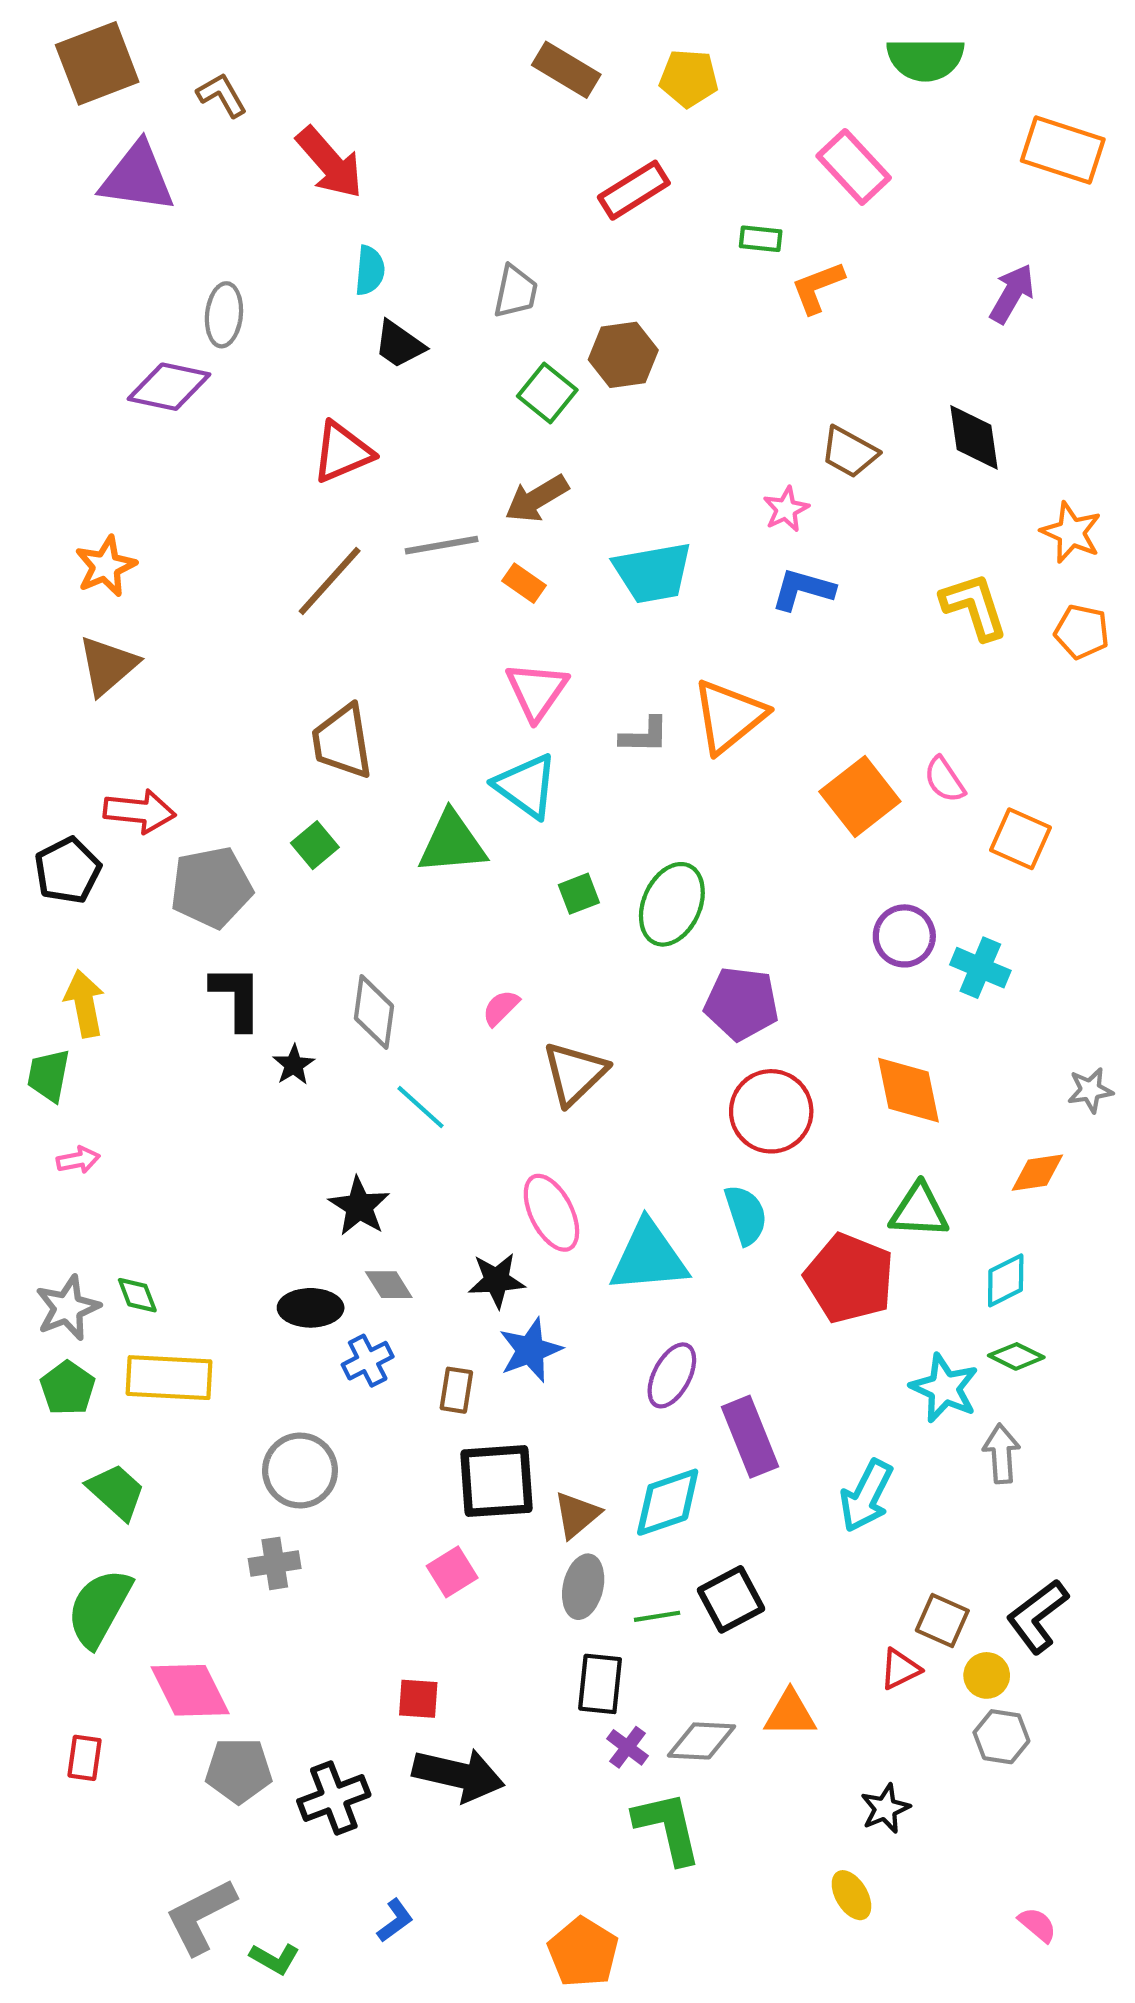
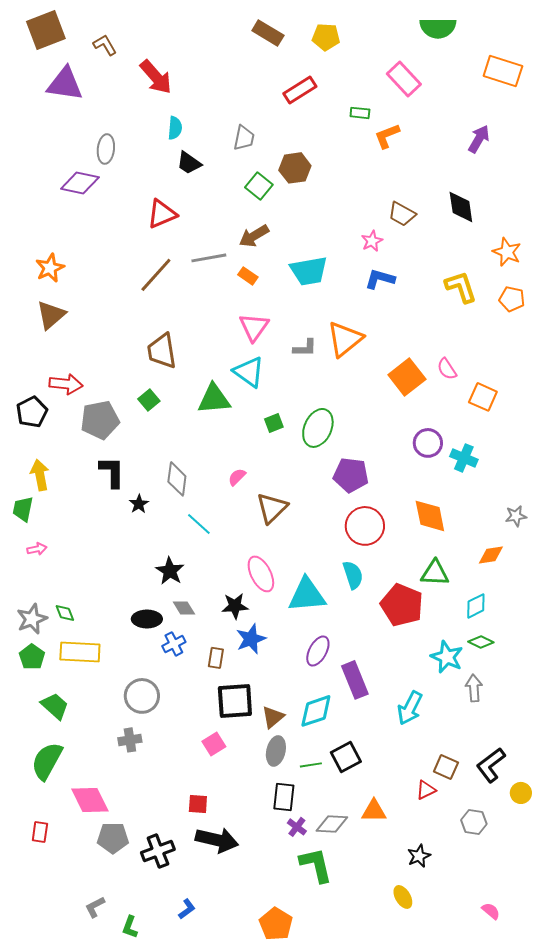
yellow circle: (987, 1675) -> (521, 793), moved
gray L-shape: (201, 1916) -> (95, 907), size x0.6
green L-shape: (275, 1959) -> (130, 927), turned 80

